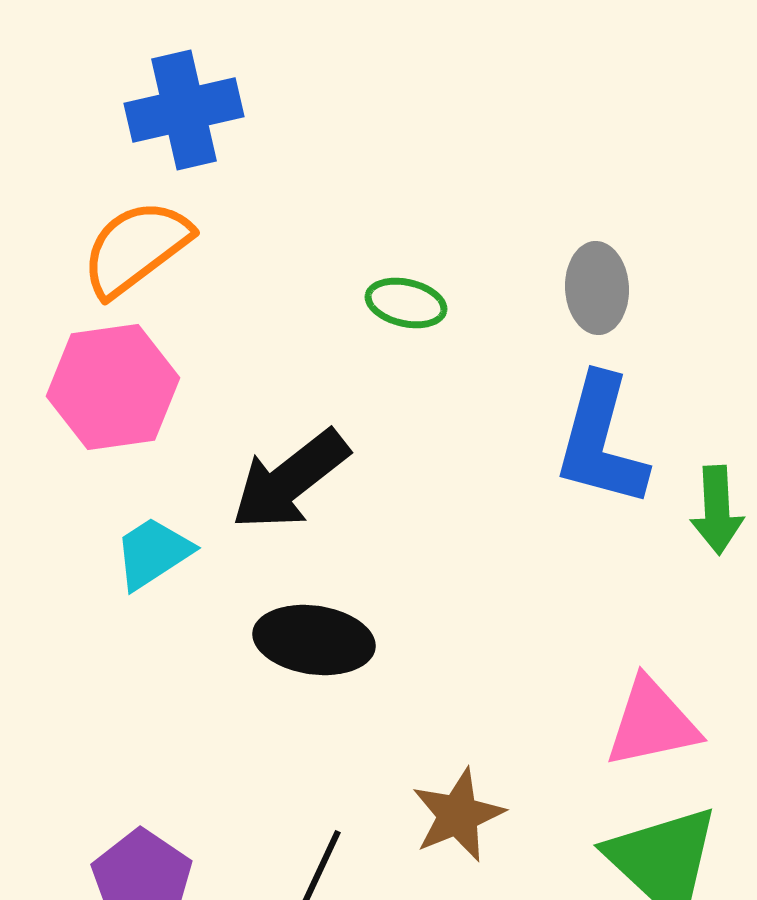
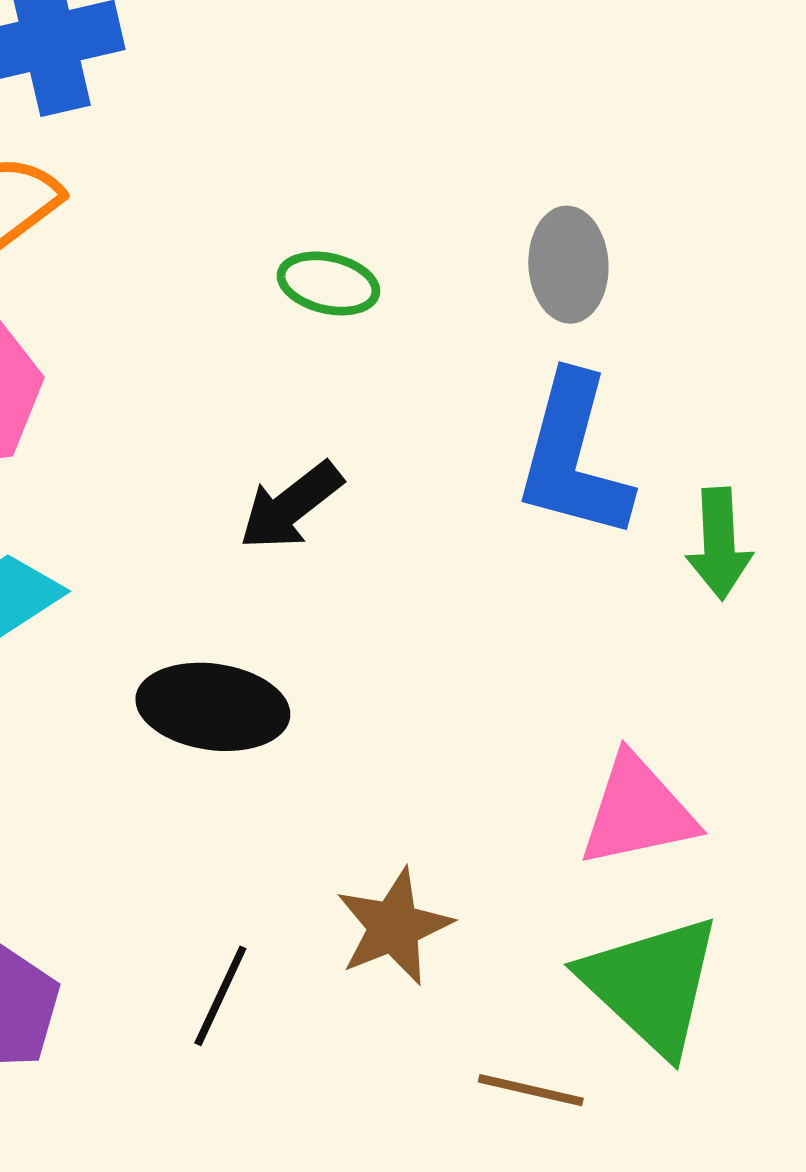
black arrow: (290, 480) -> (291, 506), moved, size x0.7

